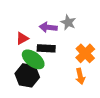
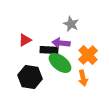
purple arrow: (48, 27) -> (61, 43), moved
green ellipse: (33, 59) -> (60, 63), moved

